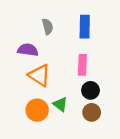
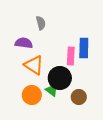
blue rectangle: (85, 27) -> (84, 48), moved
black circle: (90, 90) -> (60, 78), moved, size x1.5

